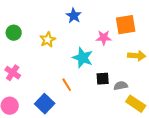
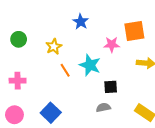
pink cross: (13, 73) -> (18, 81), turned -35
orange line: (67, 85) -> (65, 70), moved
gray semicircle: (121, 86) -> (103, 108), moved

